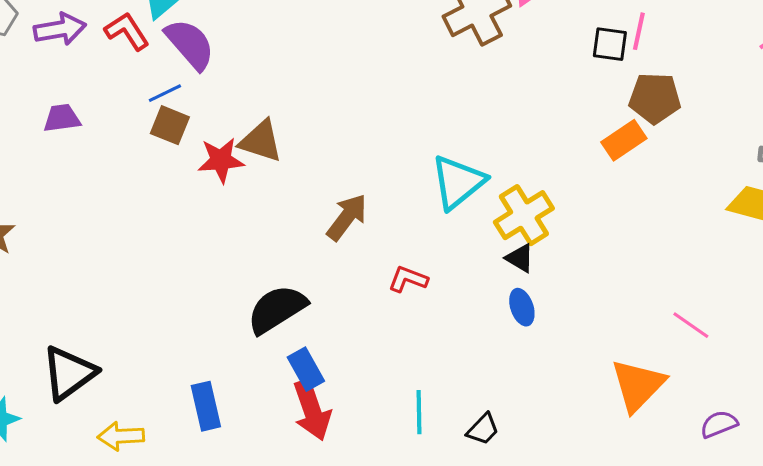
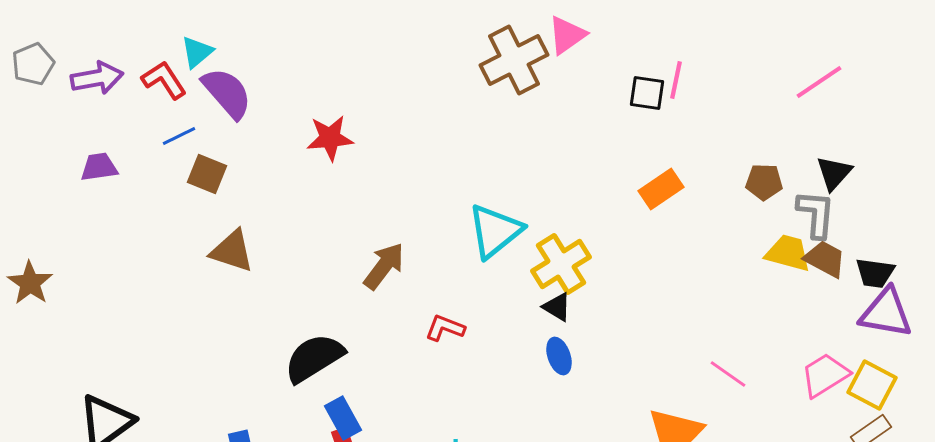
blue line: (165, 93) -> (179, 136), moved
brown pentagon: (655, 98) -> (764, 182), moved, size x0.7
brown triangle: (261, 141) -> (232, 251), moved
red star: (221, 160) -> (330, 138), moved

